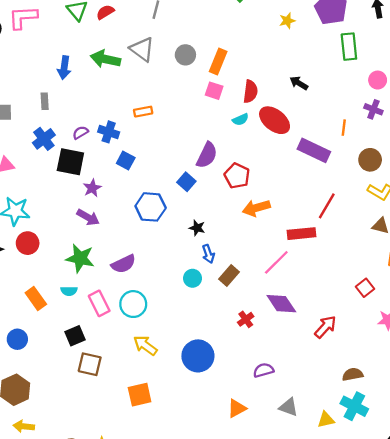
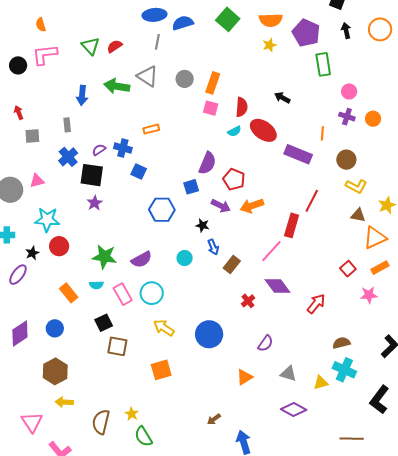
blue square: (186, 182) -> (191, 187), turned 35
purple star: (92, 188) -> (95, 203), moved
purple arrow: (88, 217) -> (221, 206), moved
red rectangle: (302, 234) -> (292, 225), turned -65
cyan circle: (193, 278) -> (185, 258), moved
purple semicircle: (263, 370) -> (265, 343), turned 144

